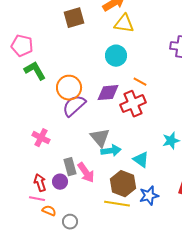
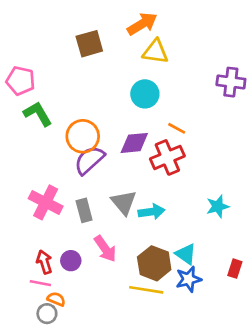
pink cross: (41, 138) -> (46, 202), size x1.4
cyan arrow: (111, 151) -> (152, 212), moved
cyan triangle: (141, 160) -> (186, 254), moved
gray rectangle: (70, 167) -> (84, 210), moved
gray circle: (70, 222) -> (47, 314), moved

